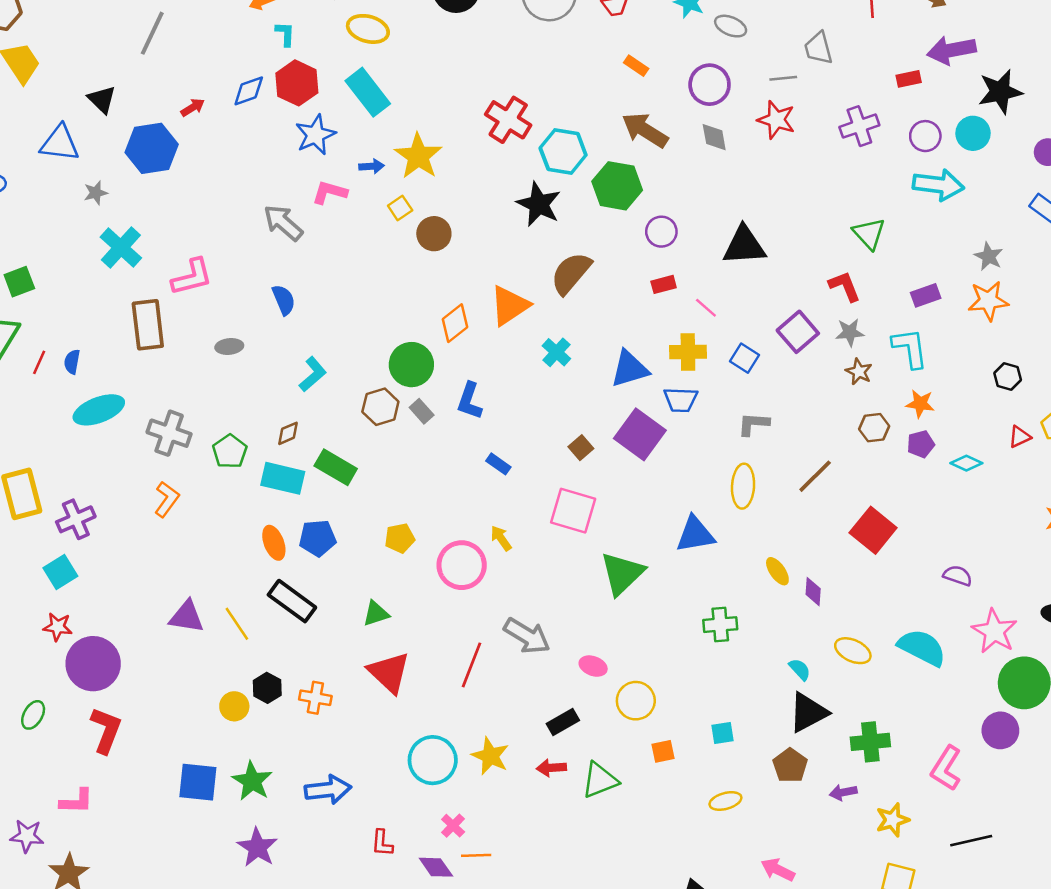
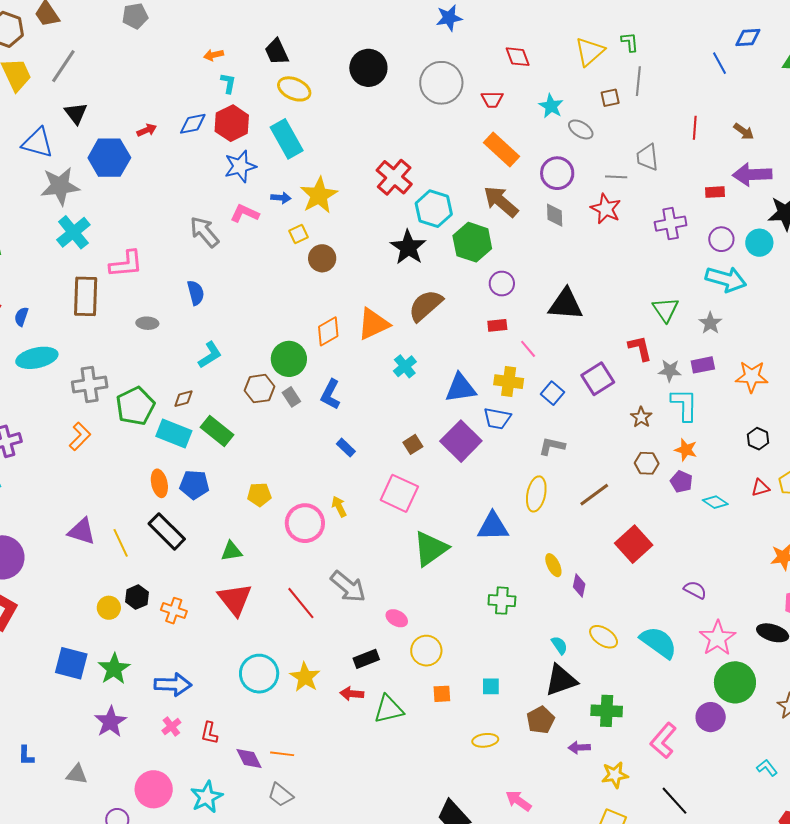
gray line: (152, 33) -> (63, 66), moved
orange rectangle: (636, 66) -> (501, 149), size x1.8
gray star: (96, 193) -> (60, 186), size x2.0
gray star: (989, 256) -> (710, 323), moved
gray star: (850, 332) -> (670, 371), moved
gray cross: (169, 433) -> (90, 384), turned -36
purple pentagon: (921, 444) -> (681, 482), turned 30
green pentagon: (230, 451) -> (135, 406), size x1.4
red line: (472, 665) -> (301, 603), turned -69
pink cross: (453, 826) -> (171, 727), moved
black line: (971, 841) -> (675, 801), turned 52

